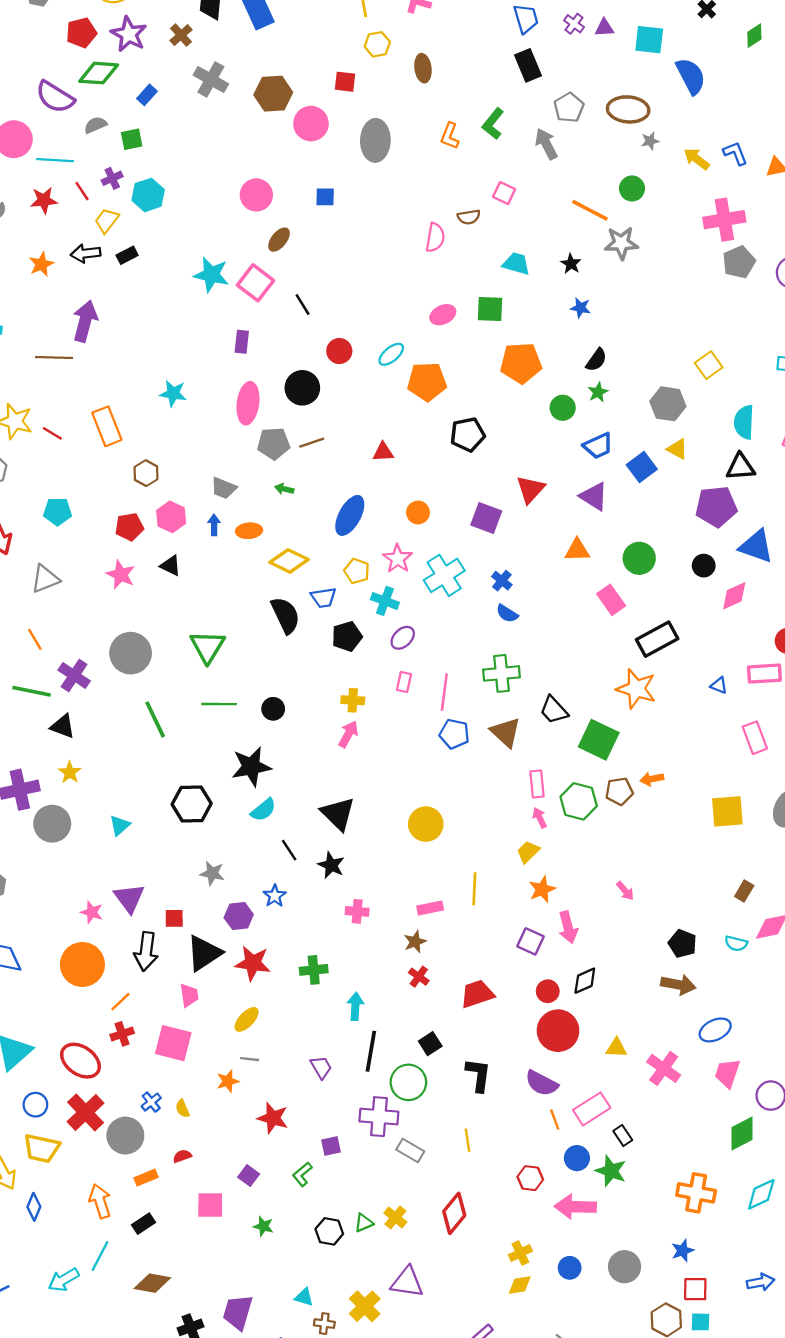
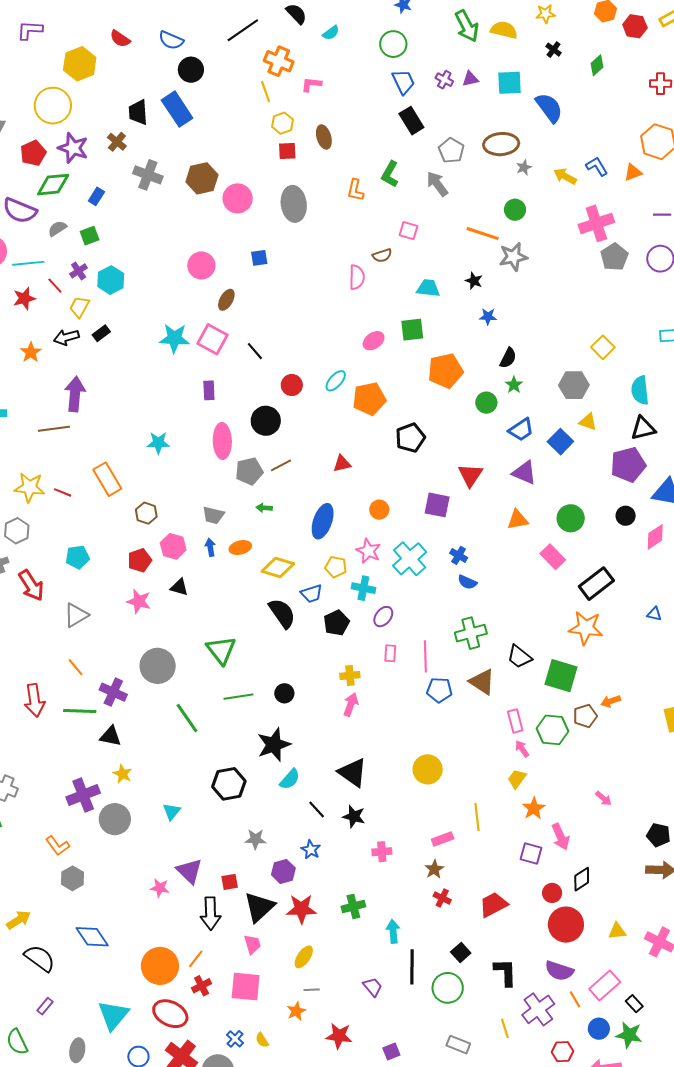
red square: (345, 82) -> (287, 151), moved
orange circle: (82, 964) -> (160, 966), moved
purple cross: (379, 1117) -> (538, 1009), moved, turned -32

